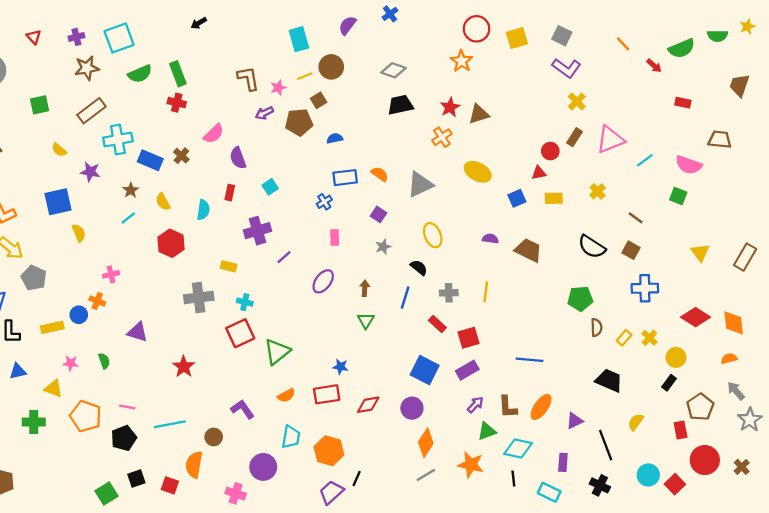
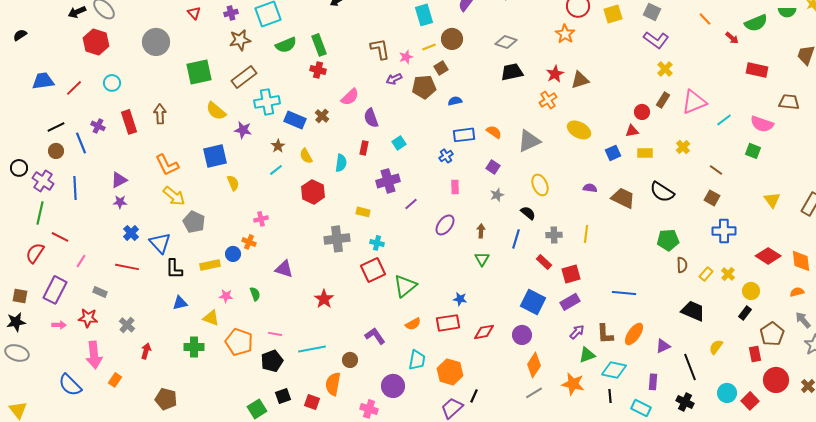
red rectangle: (683, 103) -> (757, 70), size x1.5
green square: (40, 105) -> (199, 72), size x1.5
yellow semicircle: (59, 150) -> (216, 111), size x1.5
black semicircle: (592, 247) -> (662, 192), moved

